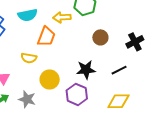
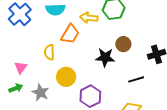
yellow semicircle: (29, 58) -> (49, 52), turned 70
black star: (86, 70) -> (105, 57), moved

